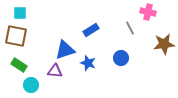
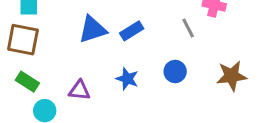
brown star: (164, 44) -> (232, 76), moved
blue triangle: (65, 50) -> (92, 29), moved

